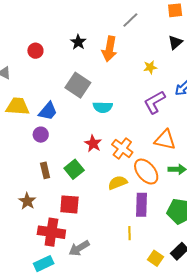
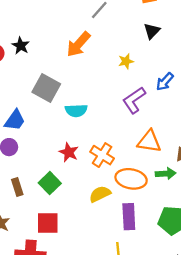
black star: (78, 42) -> (21, 46), moved
orange arrow: (109, 49) -> (78, 44), turned 35
orange ellipse: (146, 172) -> (131, 179), turned -36

